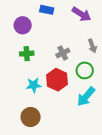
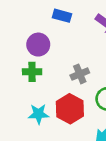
purple circle: (23, 25) -> (38, 45), moved

